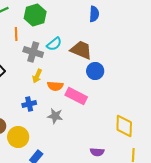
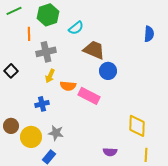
blue semicircle: (94, 14) -> (149, 34), moved
cyan semicircle: (54, 44) -> (76, 28), moved
gray cross: (33, 52) -> (46, 52), turned -30
gray star: (55, 116) -> (56, 133), moved

